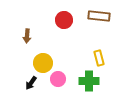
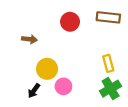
brown arrow: (27, 36) -> (30, 39), turned -88
green cross: (89, 81) -> (111, 89), moved, turned -30

